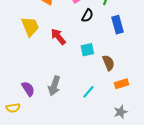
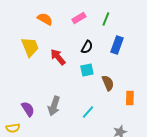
black semicircle: (87, 16) -> (87, 47), moved
blue rectangle: (118, 25) -> (117, 45), turned 36
orange rectangle: (122, 84) -> (130, 98), moved, turned -72

